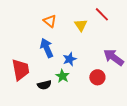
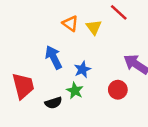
orange triangle: (50, 21) -> (70, 23), moved

